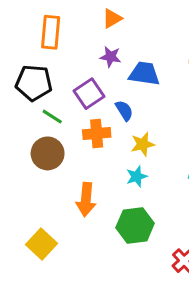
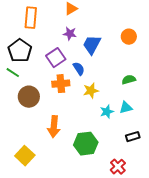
blue trapezoid: (144, 74) -> (92, 45), turned -70
black pentagon: (34, 83) -> (20, 51), turned 30
green line: (52, 117) -> (13, 73), moved
cyan star: (137, 176) -> (107, 112), moved

